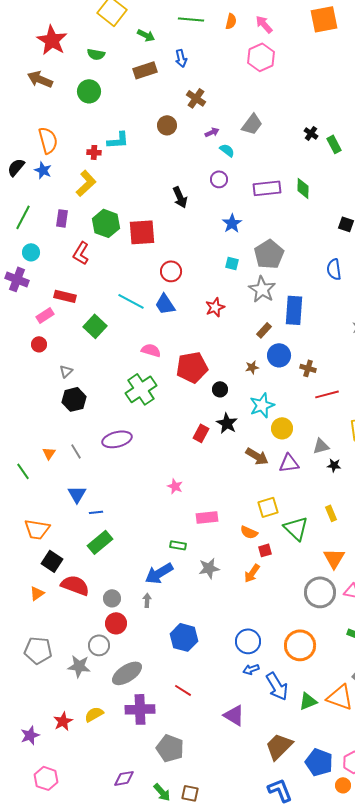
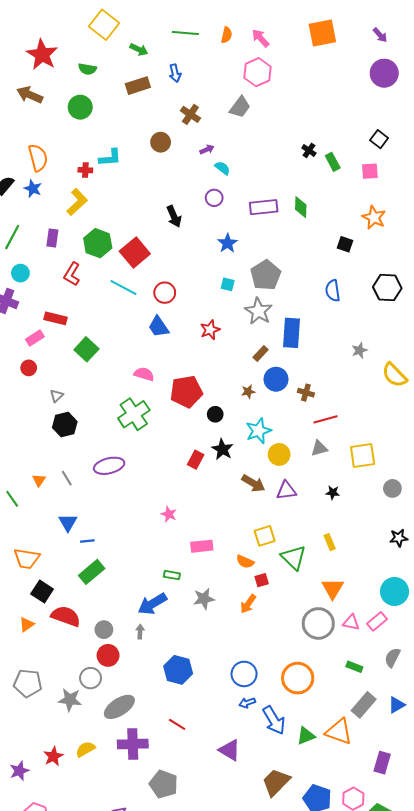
gray trapezoid: (252, 124) -> (240, 107), moved
red square: (142, 232) -> (135, 252), turned -36
cyan line: (131, 301) -> (123, 288), moved
gray triangle: (321, 446) -> (319, 448), moved

